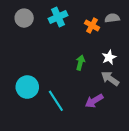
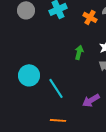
purple arrow: (94, 101) -> (91, 100), moved

